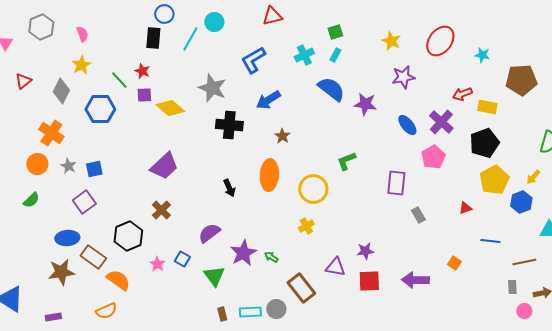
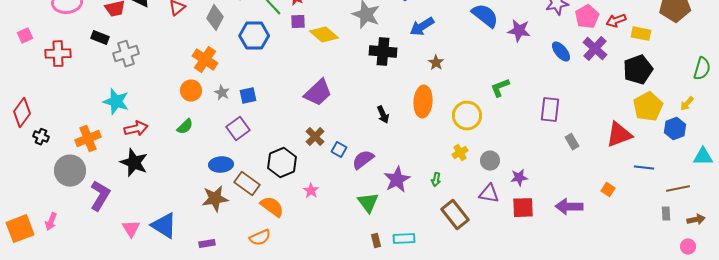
pink pentagon: (433, 157) -> (587, 17), moved
red triangle: (465, 208) -> (619, 135), size x2.0
green arrow: (271, 257) -> (436, 180), moved, turned -112
blue square: (182, 259) -> (339, 150), moved
gray circle: (276, 309) -> (490, 161), moved
pink circle: (524, 311) -> (688, 247), moved

